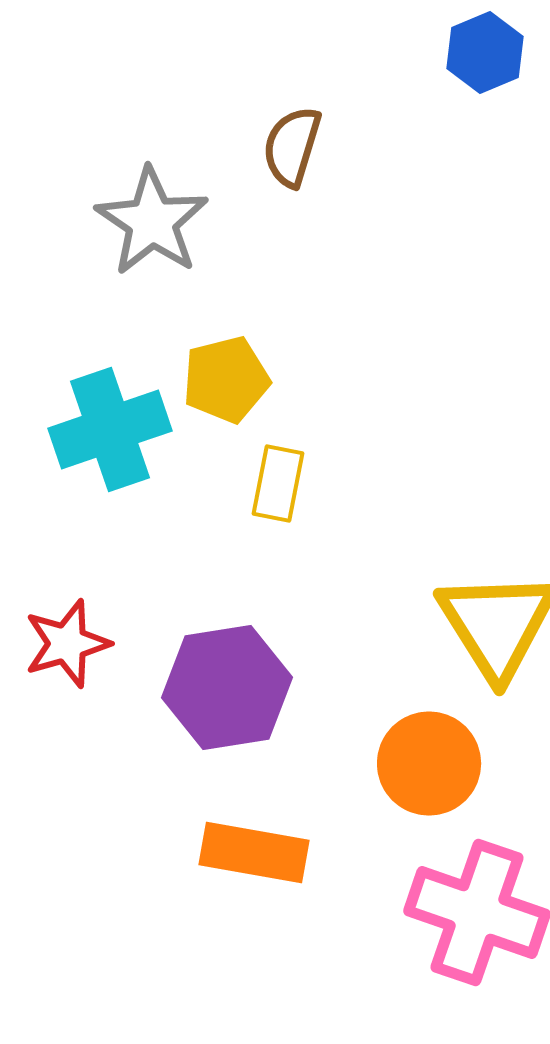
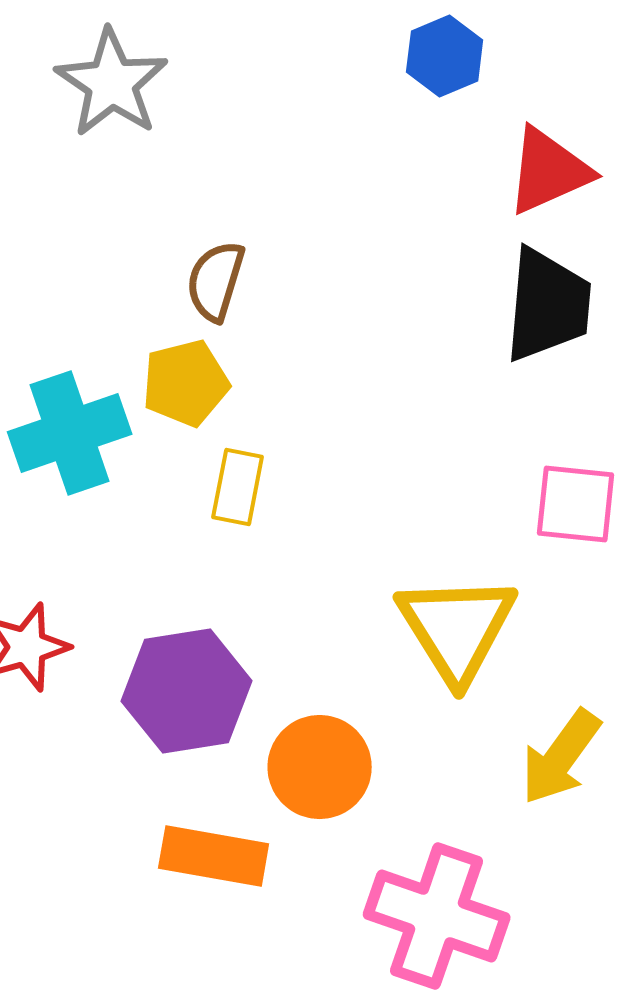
brown semicircle: (292, 147) -> (216, 281), moved
gray star: (152, 222) -> (112, 83), moved
orange circle: (429, 764) -> (320, 767), moved

